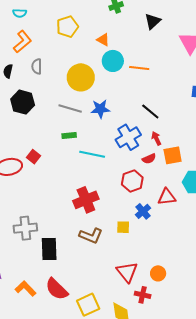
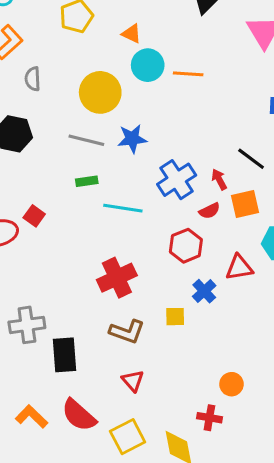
black line: (150, 112) -> (251, 159), moved
red triangle: (127, 272) -> (133, 381), moved, size x0.7

